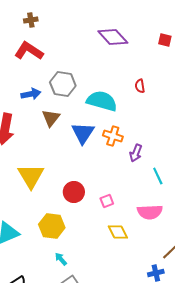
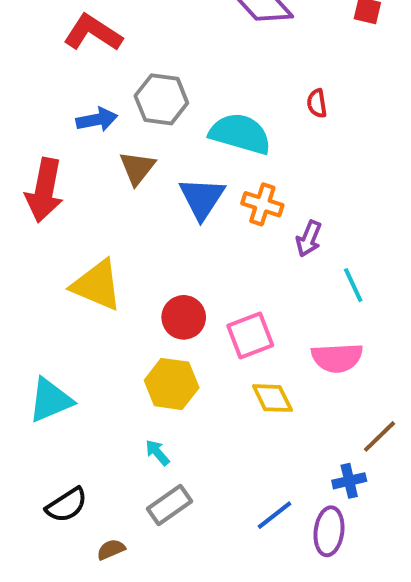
yellow triangle: (31, 176) -> (97, 285), turned -36
pink square: (107, 201) -> (250, 336), size x1.6
yellow hexagon: (52, 226) -> (172, 384), moved

